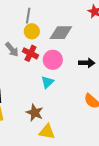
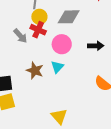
red cross: (30, 53) -> (38, 30), moved
brown star: (35, 113) -> (35, 71), moved
yellow triangle: (47, 132) -> (59, 116), turned 42

